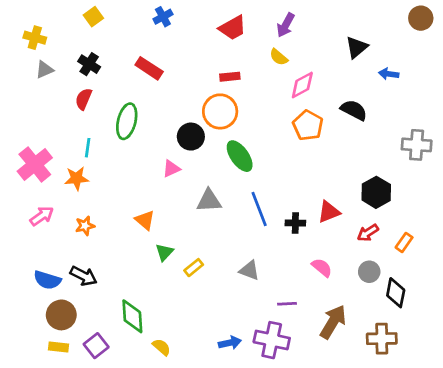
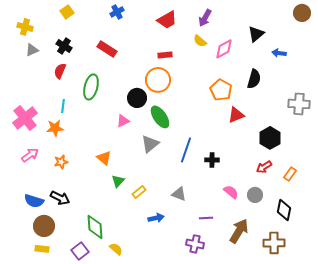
pink diamond: (302, 85) -> (224, 49), moved
black semicircle: (354, 110) -> (254, 79), turned 78
green ellipse: (240, 156) -> (160, 117), moved
gray triangle: (209, 201) -> (150, 144), turned -36
blue line: (259, 209) -> (186, 150), turned 40
red triangle: (329, 212) -> (236, 115), moved
gray circle: (369, 272) -> (255, 195), moved
purple cross: (272, 340) -> (195, 244), size x0.7
blue arrow: (230, 343) -> (156, 218), moved
purple square: (96, 346) -> (80, 251), moved

